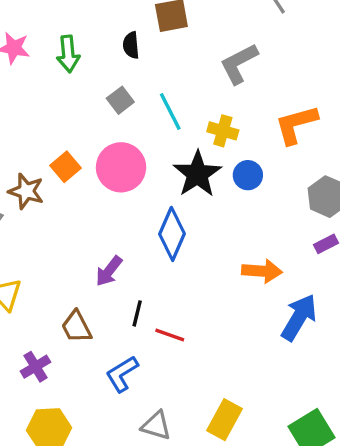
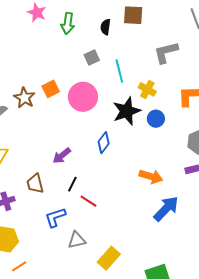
blue diamond: (172, 234) -> (104, 143), size x0.7
gray triangle: (156, 426) -> (77, 240), moved, turned -42

